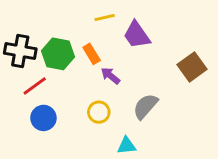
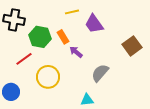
black cross: (20, 51) -> (14, 20), moved
yellow circle: (99, 112) -> (48, 77), moved, size x1.5
blue circle: (43, 118) -> (11, 92), moved

